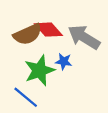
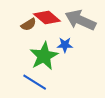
brown semicircle: (28, 34) -> (29, 24), size x0.6

